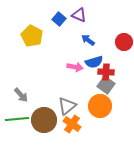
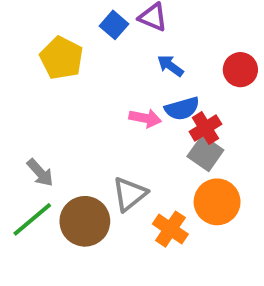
red cross: (106, 72) -> (205, 128), turned -35
orange circle: (100, 106) -> (217, 202), moved
green line: (17, 119) -> (32, 219), turned -35
orange cross: (72, 124) -> (170, 229), moved

